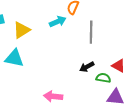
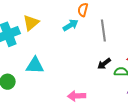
yellow triangle: (22, 30) -> (31, 23), moved

